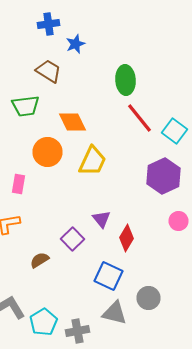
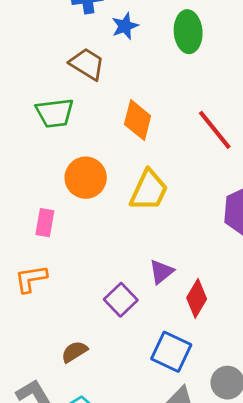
green ellipse: (126, 80) -> (188, 32), moved
orange diamond: (72, 122) -> (138, 120), moved, turned 40
purple triangle: (102, 219) -> (161, 272), turned 30
brown semicircle: (40, 260) -> (74, 352), moved

